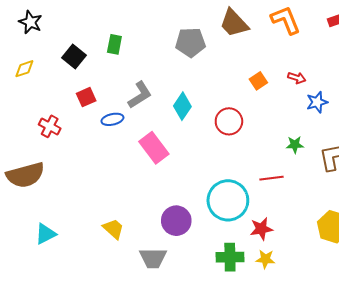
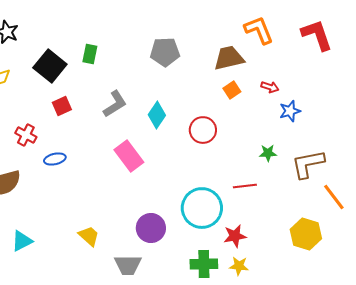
brown trapezoid: (234, 23) -> (229, 58), moved, turned 120
black square: (74, 57) -> (50, 66), size x1.4
blue ellipse: (112, 119) -> (55, 159), moved

